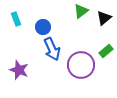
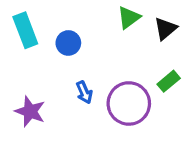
cyan rectangle: (16, 19) -> (25, 30), size x1.5
blue arrow: (52, 49) -> (84, 92), moved, size x0.6

